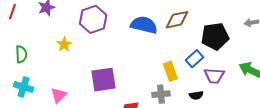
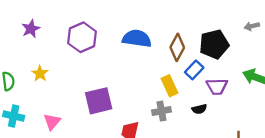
brown diamond: (177, 20) -> (177, 47), moved, turned -45
yellow star: (64, 44) -> (40, 73), moved

